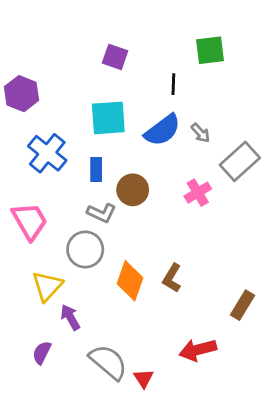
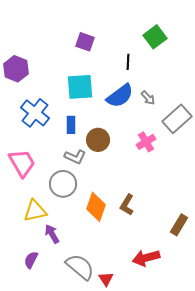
green square: (210, 50) -> (155, 37), turned -30
yellow triangle: (47, 286) -> (35, 211), turned 35

